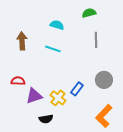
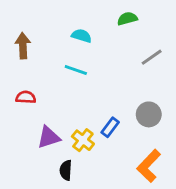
gray line: (96, 40) -> (152, 57), moved, turned 56
brown arrow: (22, 41) -> (23, 46), moved
red semicircle: (18, 81) -> (26, 97), moved
black semicircle: (46, 119) -> (66, 170), turned 104

